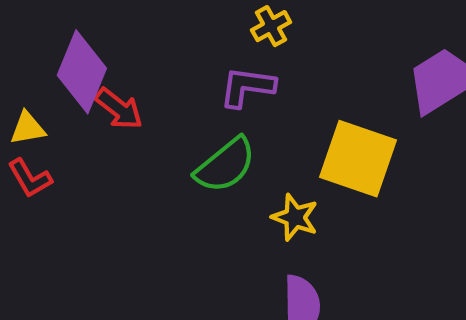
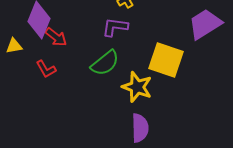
red L-shape: (30, 178) -> (46, 69), moved
yellow star: (295, 217) -> (137, 87), size x1.4

